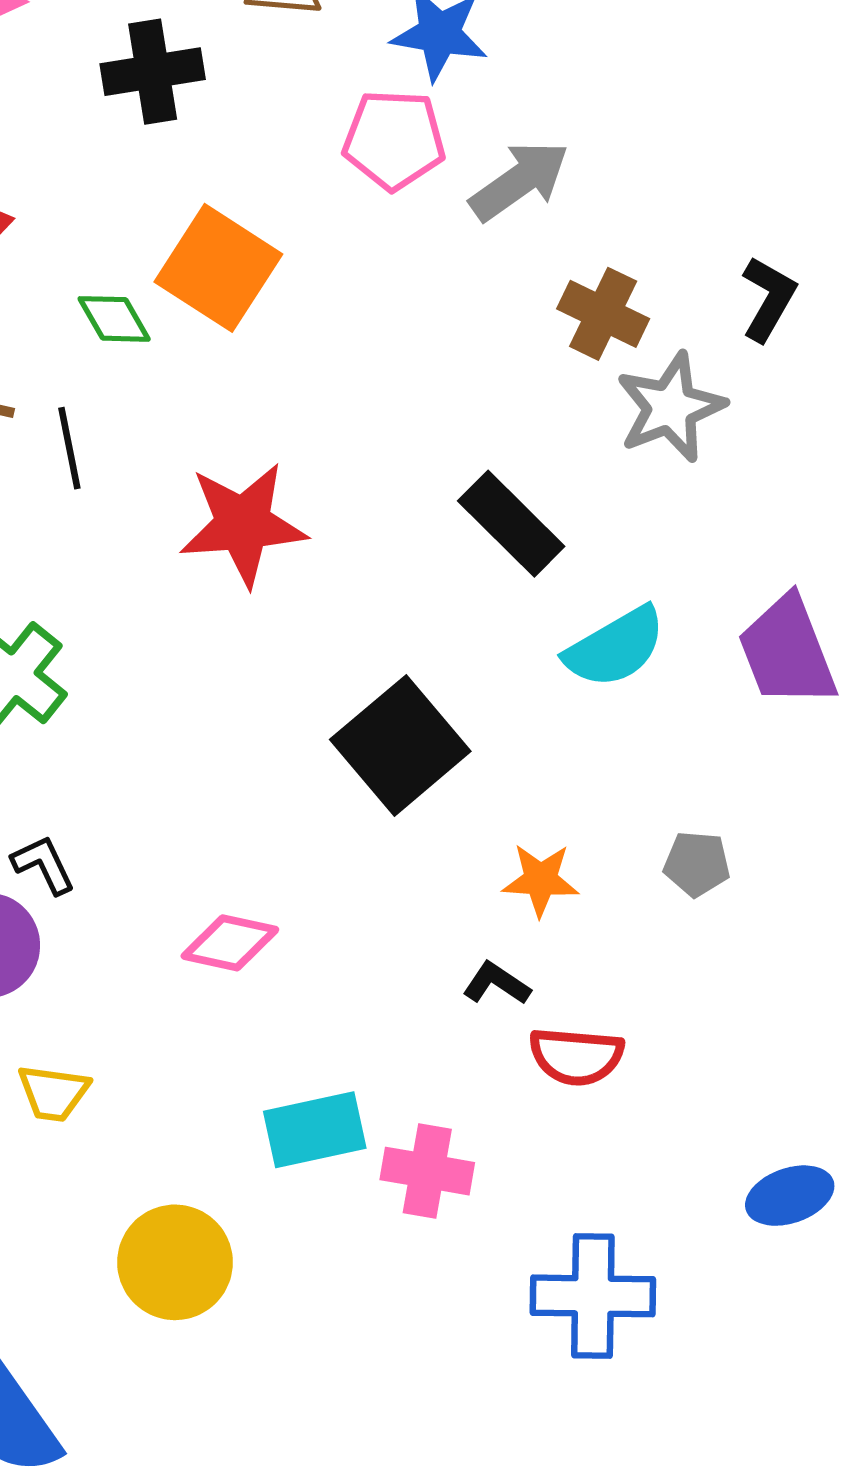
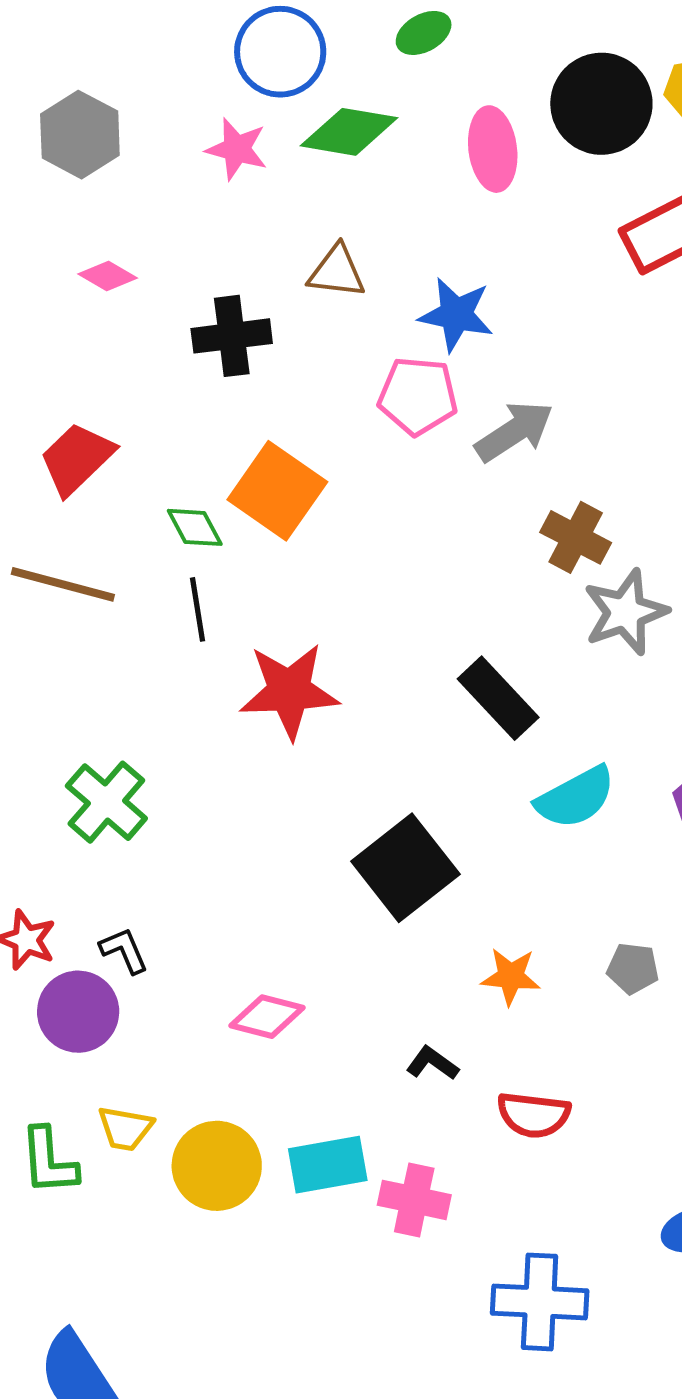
black line: (69, 448) -> (197, 609), moved
black L-shape: (496, 983) -> (432, 1063), moved
yellow circle: (175, 1262) -> (217, 1166), moved

